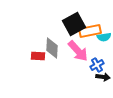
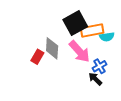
red rectangle: (38, 56) -> (37, 57), turned -64
black arrow: (103, 77) -> (95, 79), moved, turned -144

